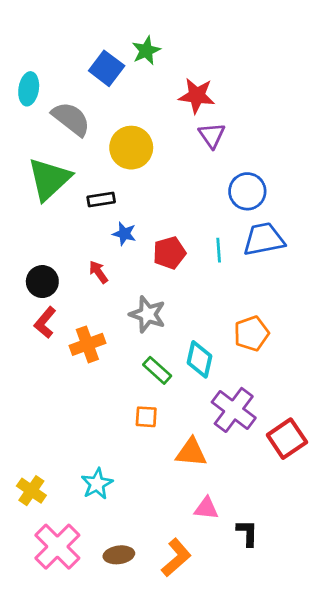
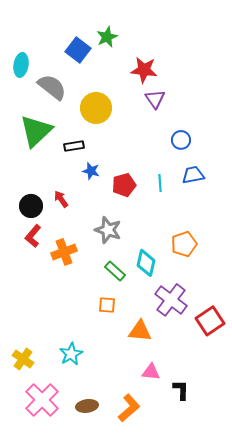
blue circle: (247, 191) -> (181, 140), size x0.7
blue trapezoid: (264, 239) -> (193, 175), size x0.7
red arrow: (98, 272) -> (61, 199), moved

